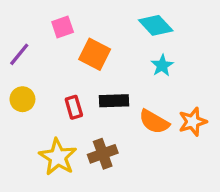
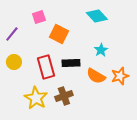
cyan star: (162, 66) -> (101, 50), moved
red rectangle: (74, 107) -> (46, 67), size x1.6

